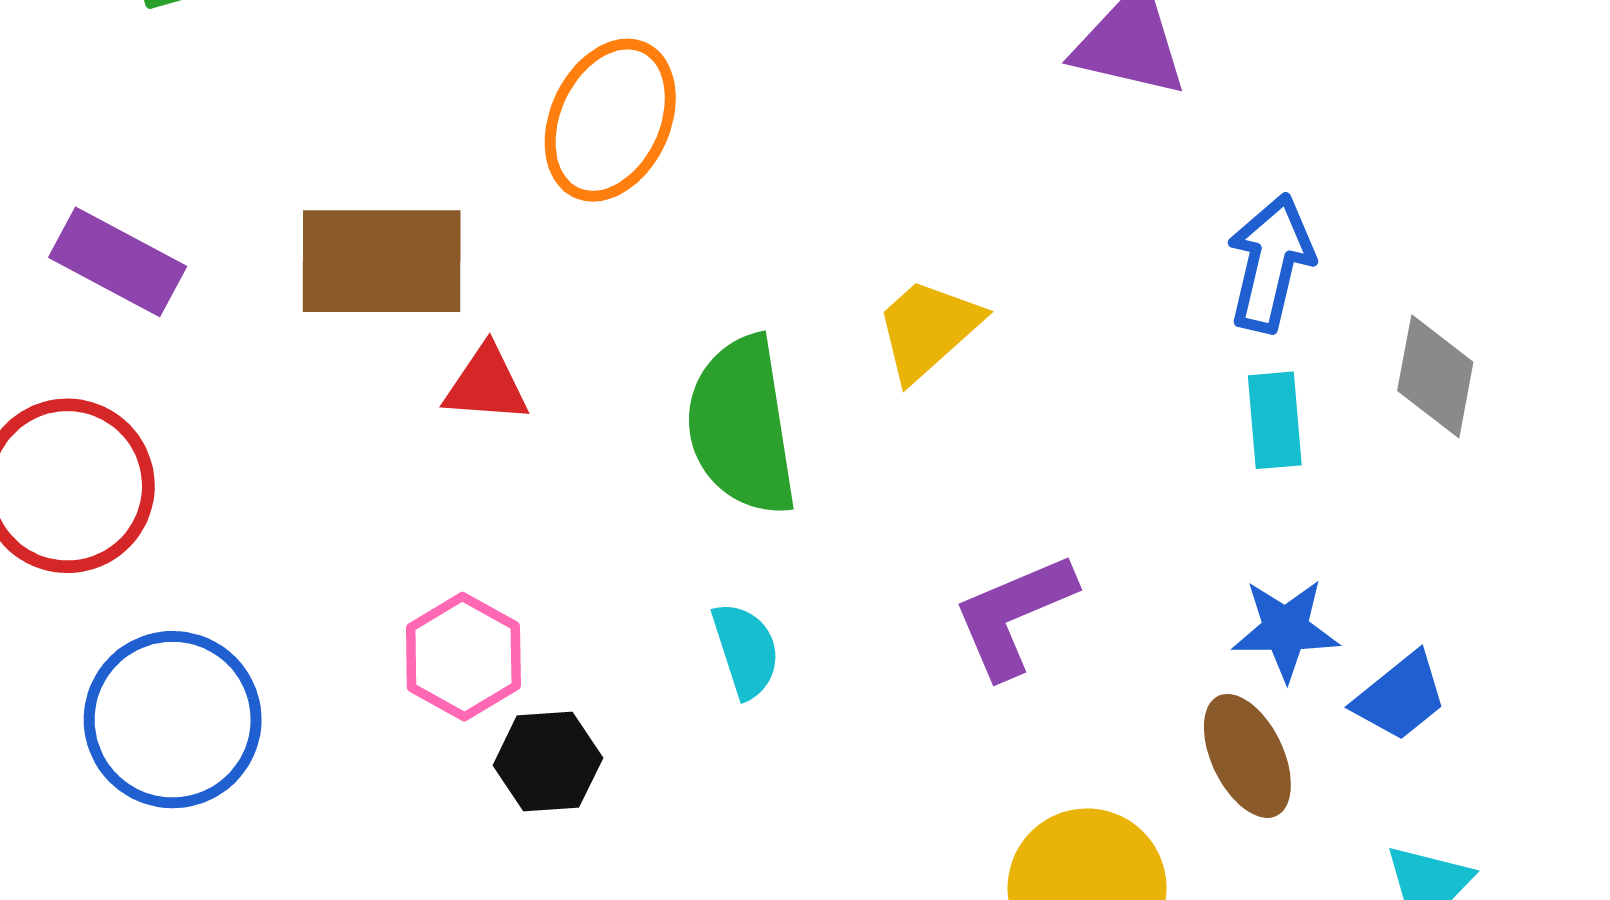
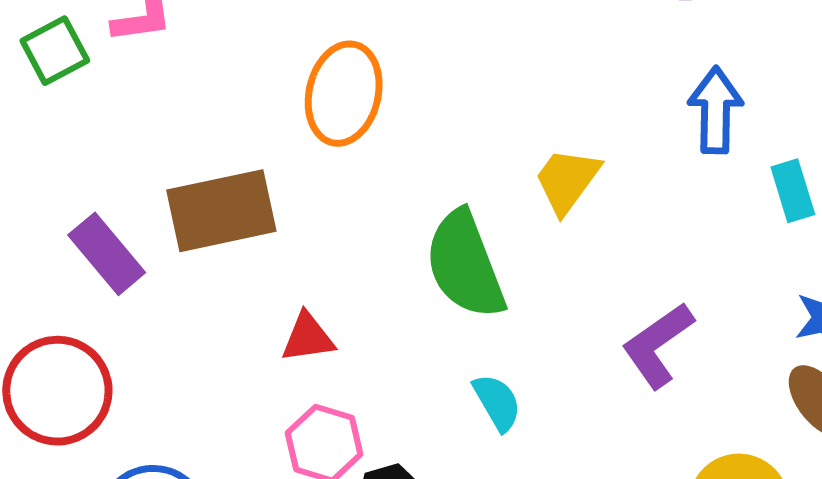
purple rectangle: (118, 262) -> (107, 254), moved, turned 34
blue arrow: (1270, 263) -> (716, 110), moved
red triangle: (486, 384) -> (308, 338), moved

